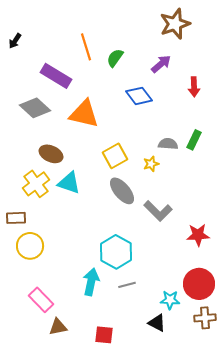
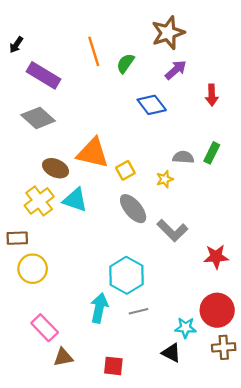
brown star: (175, 24) -> (168, 33), moved
purple rectangle: (56, 76) -> (43, 75), moved
orange triangle: (84, 114) -> (93, 153), moved
yellow square: (115, 156) -> (125, 170), size x0.7

